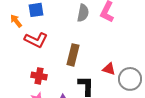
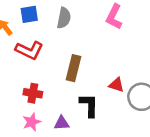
gray semicircle: (83, 13) -> (64, 18), moved

